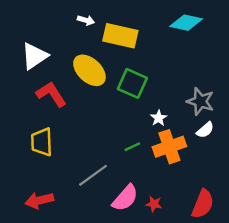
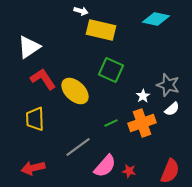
white arrow: (86, 20) -> (81, 11), moved
yellow ellipse: (89, 70) -> (75, 91), moved
white star: (159, 118) -> (143, 96), moved

